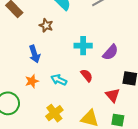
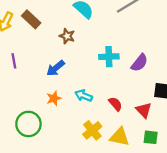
blue arrow: (34, 54) -> (56, 68), turned 72
red semicircle: (87, 75) -> (115, 104), moved
yellow cross: (54, 113) -> (92, 130), moved

